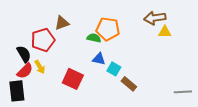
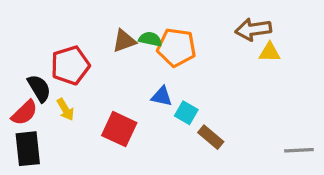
brown triangle: (62, 23) -> (124, 41), moved
green semicircle: (94, 38) -> (150, 39), moved
red semicircle: (25, 71) -> (24, 113), moved

